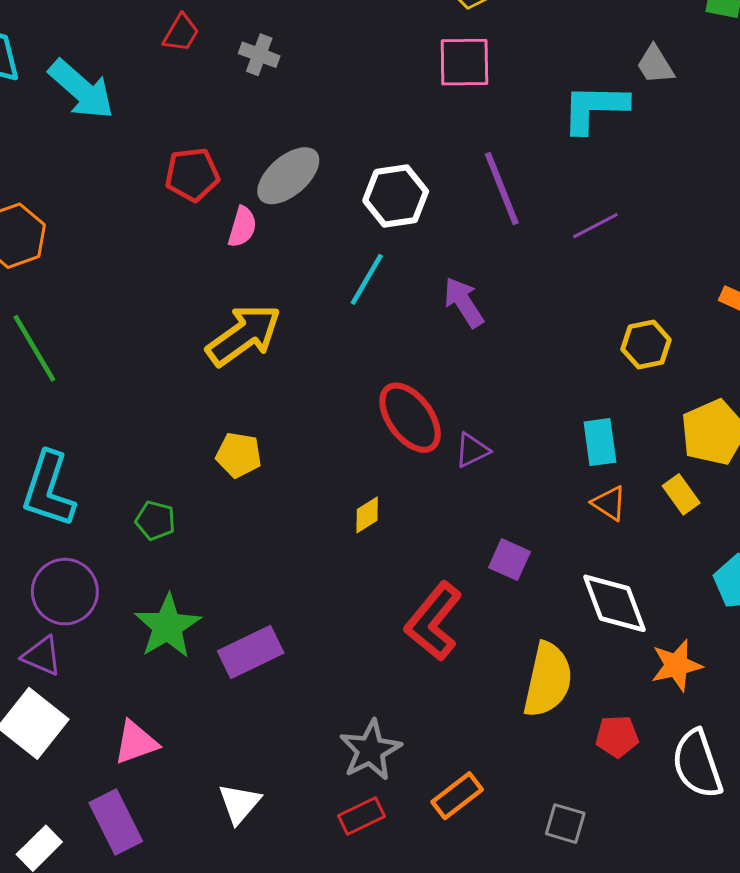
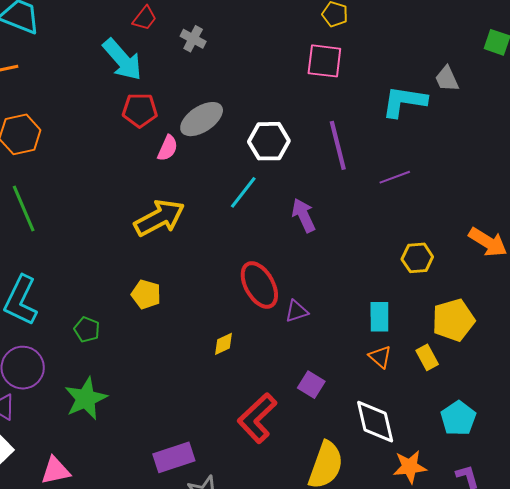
cyan arrow: (81, 89) -> (122, 60), moved
purple rectangle: (251, 652) -> (174, 457), moved

